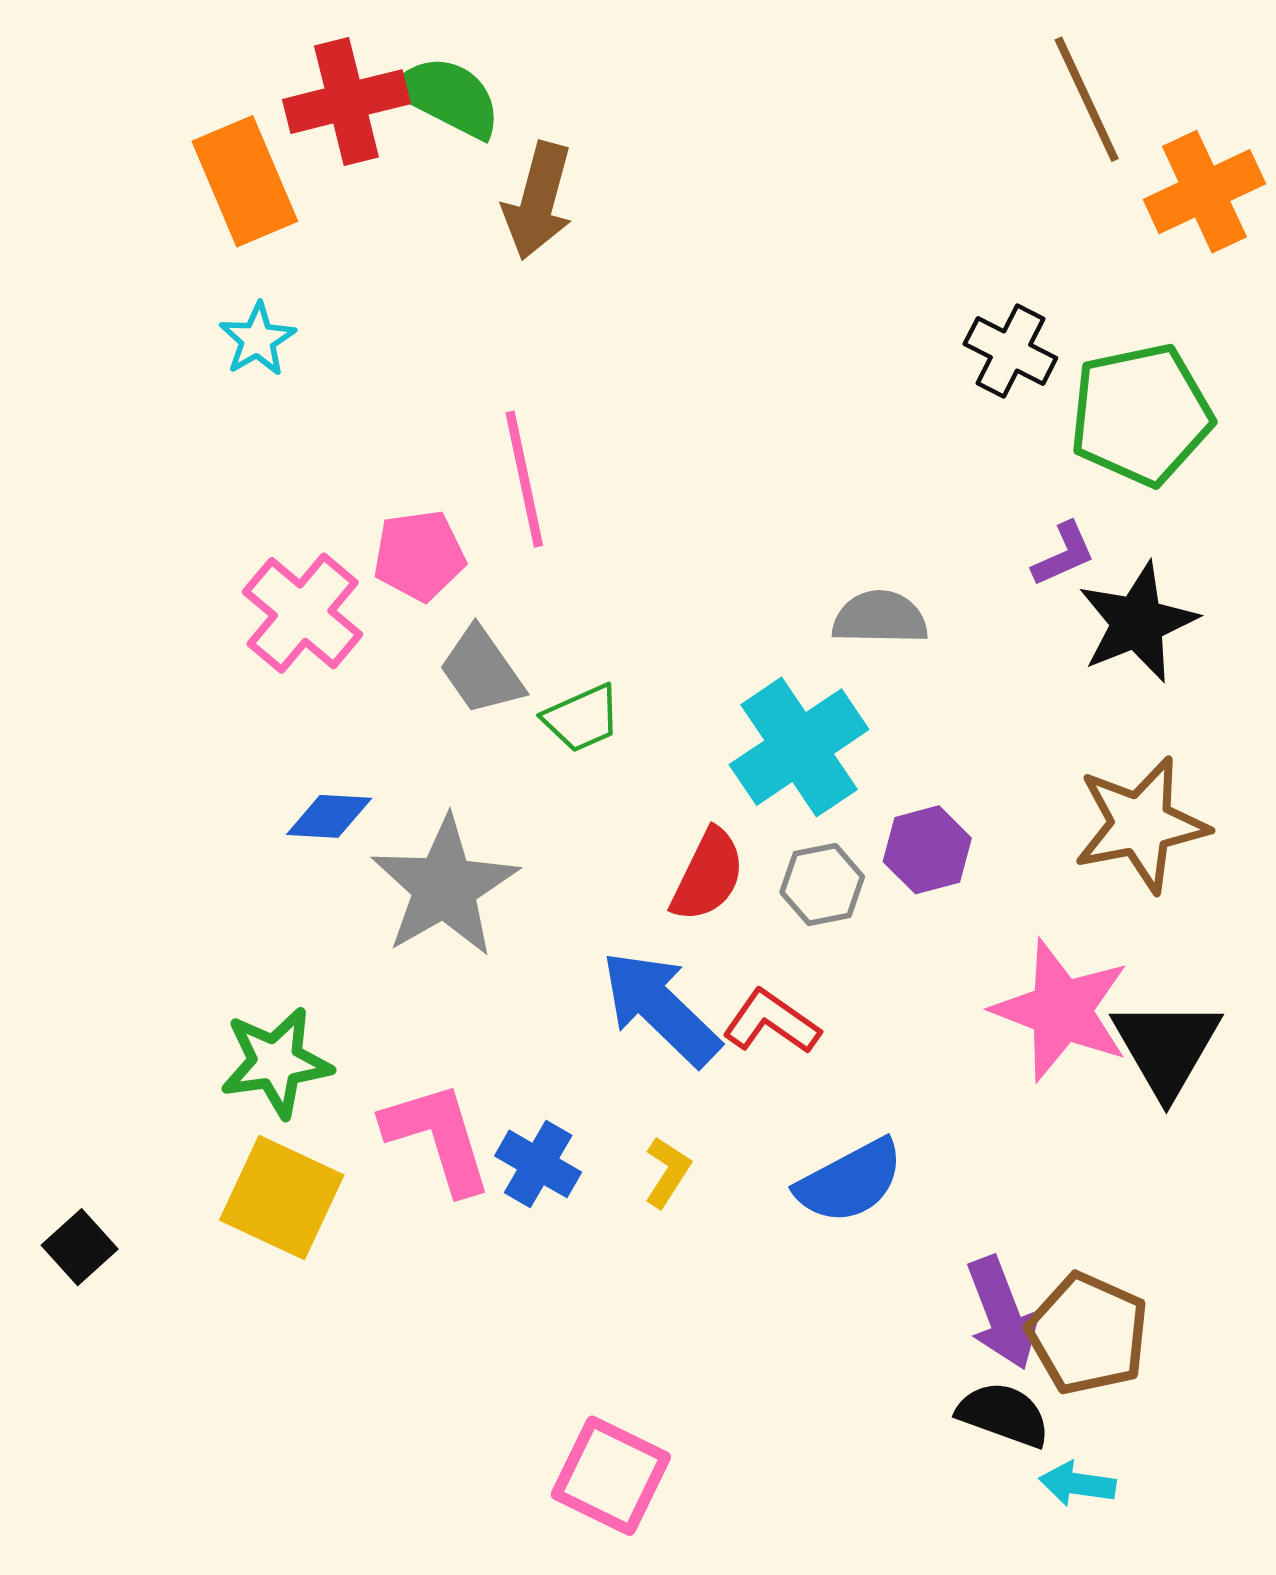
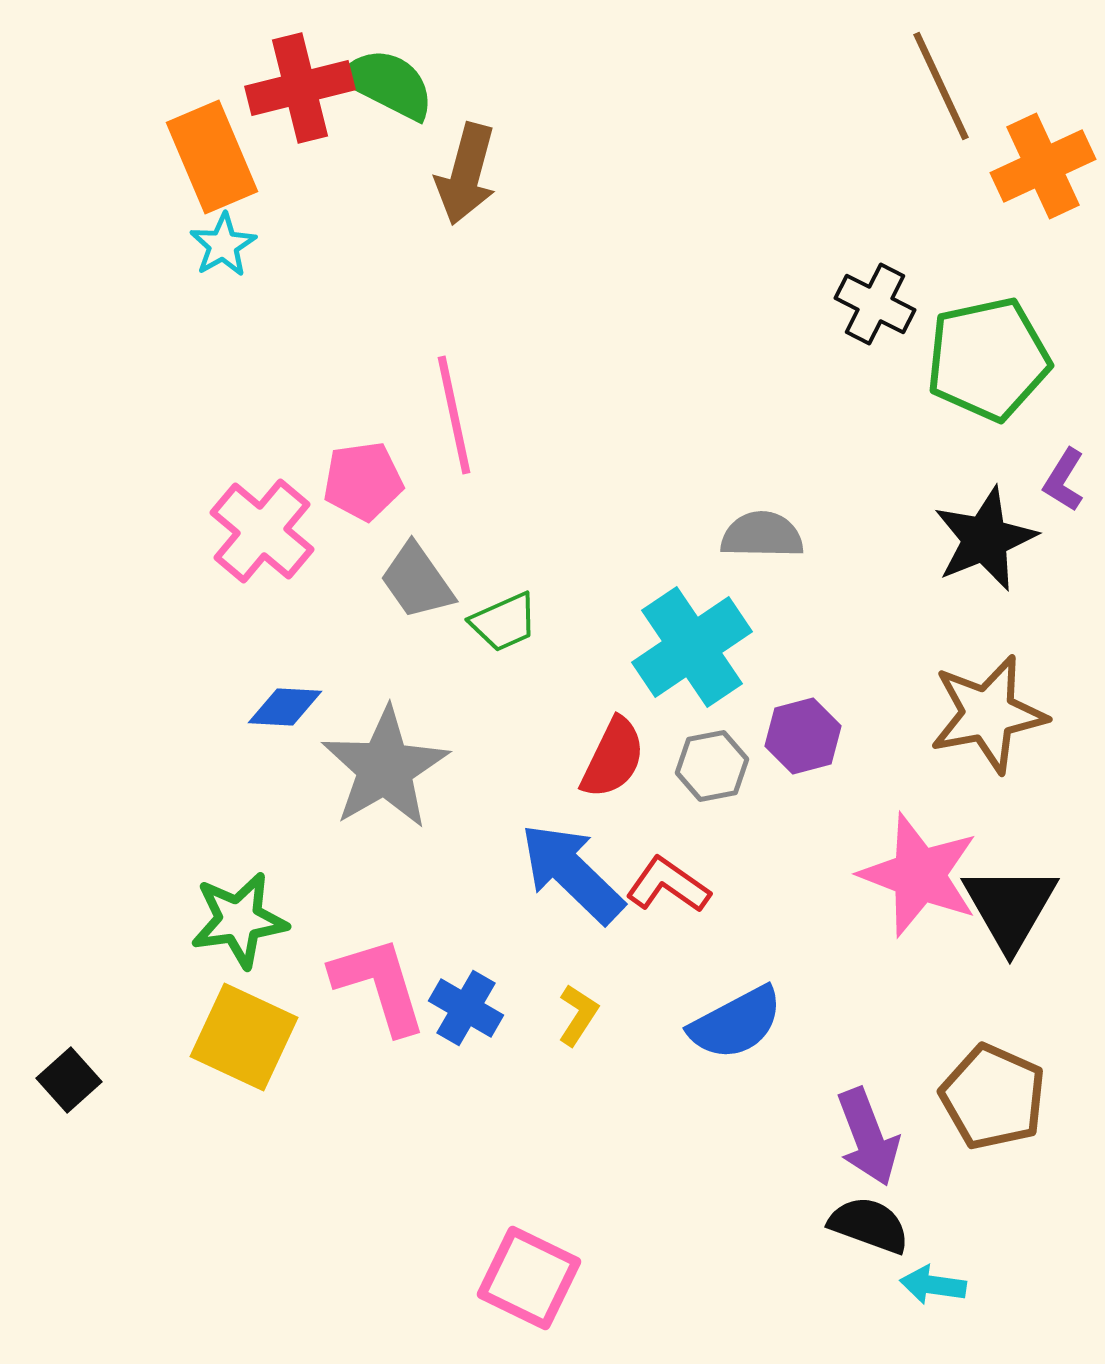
cyan star: (257, 339) -> (223, 245), moved
purple L-shape: (1064, 554) -> (1064, 480), moved, turned 146
brown pentagon: (1088, 1334) -> (993, 1097), moved

